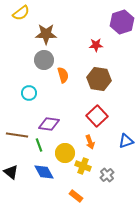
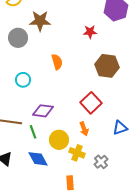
gray circle: (44, 60) -> (18, 38), moved
brown hexagon: (99, 79) -> (107, 66), moved
orange rectangle: (76, 196) -> (70, 183), turned 48

